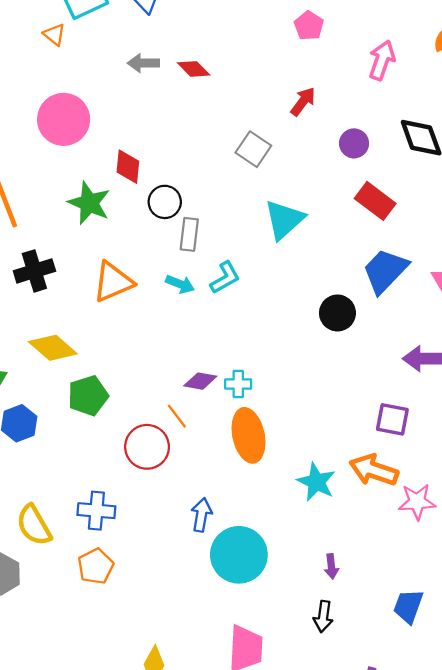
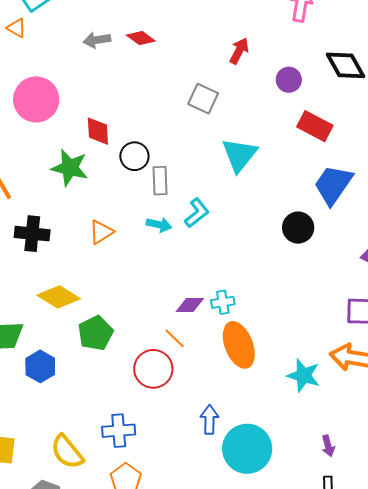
black cross: (34, 271) -> (32, 234), turned 32
orange triangle: (113, 282) -> (101, 232), size x0.7

